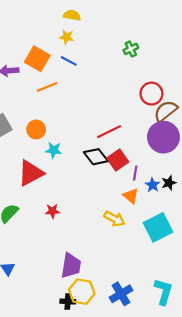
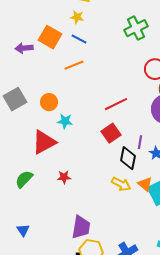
green cross: (131, 49) -> (136, 28), size x1.6
orange line: (47, 87) -> (74, 65), moved
black diamond: (96, 157) -> (128, 158), moved, turned 50
red square: (118, 160) -> (111, 133), moved
orange triangle: (131, 196) -> (145, 184), moved

